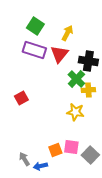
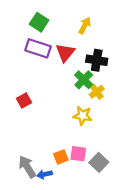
yellow arrow: (67, 33) -> (85, 25), moved
yellow cross: (88, 90) -> (97, 92), turned -32
gray arrow: (24, 159) -> (27, 167), size x1.5

